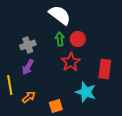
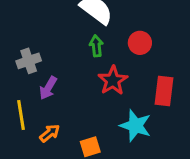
red circle: (78, 39) -> (140, 43), moved
gray cross: (28, 45) -> (29, 61), moved

